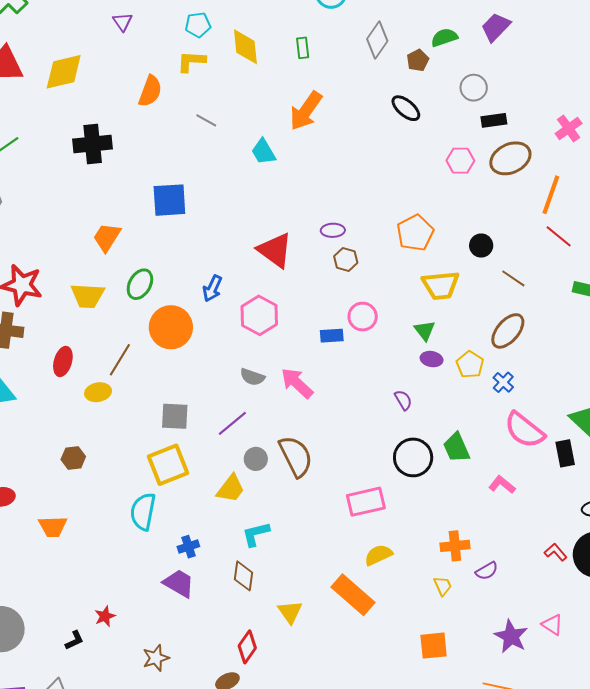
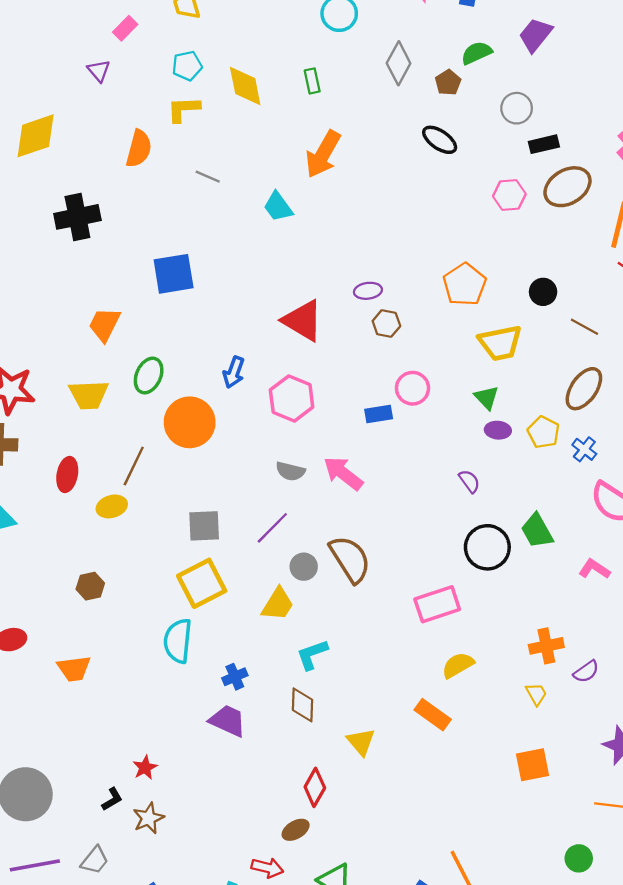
orange rectangle: (353, 595) -> (433, 715), size x0.7
brown star: (156, 658) -> (149, 818), moved

